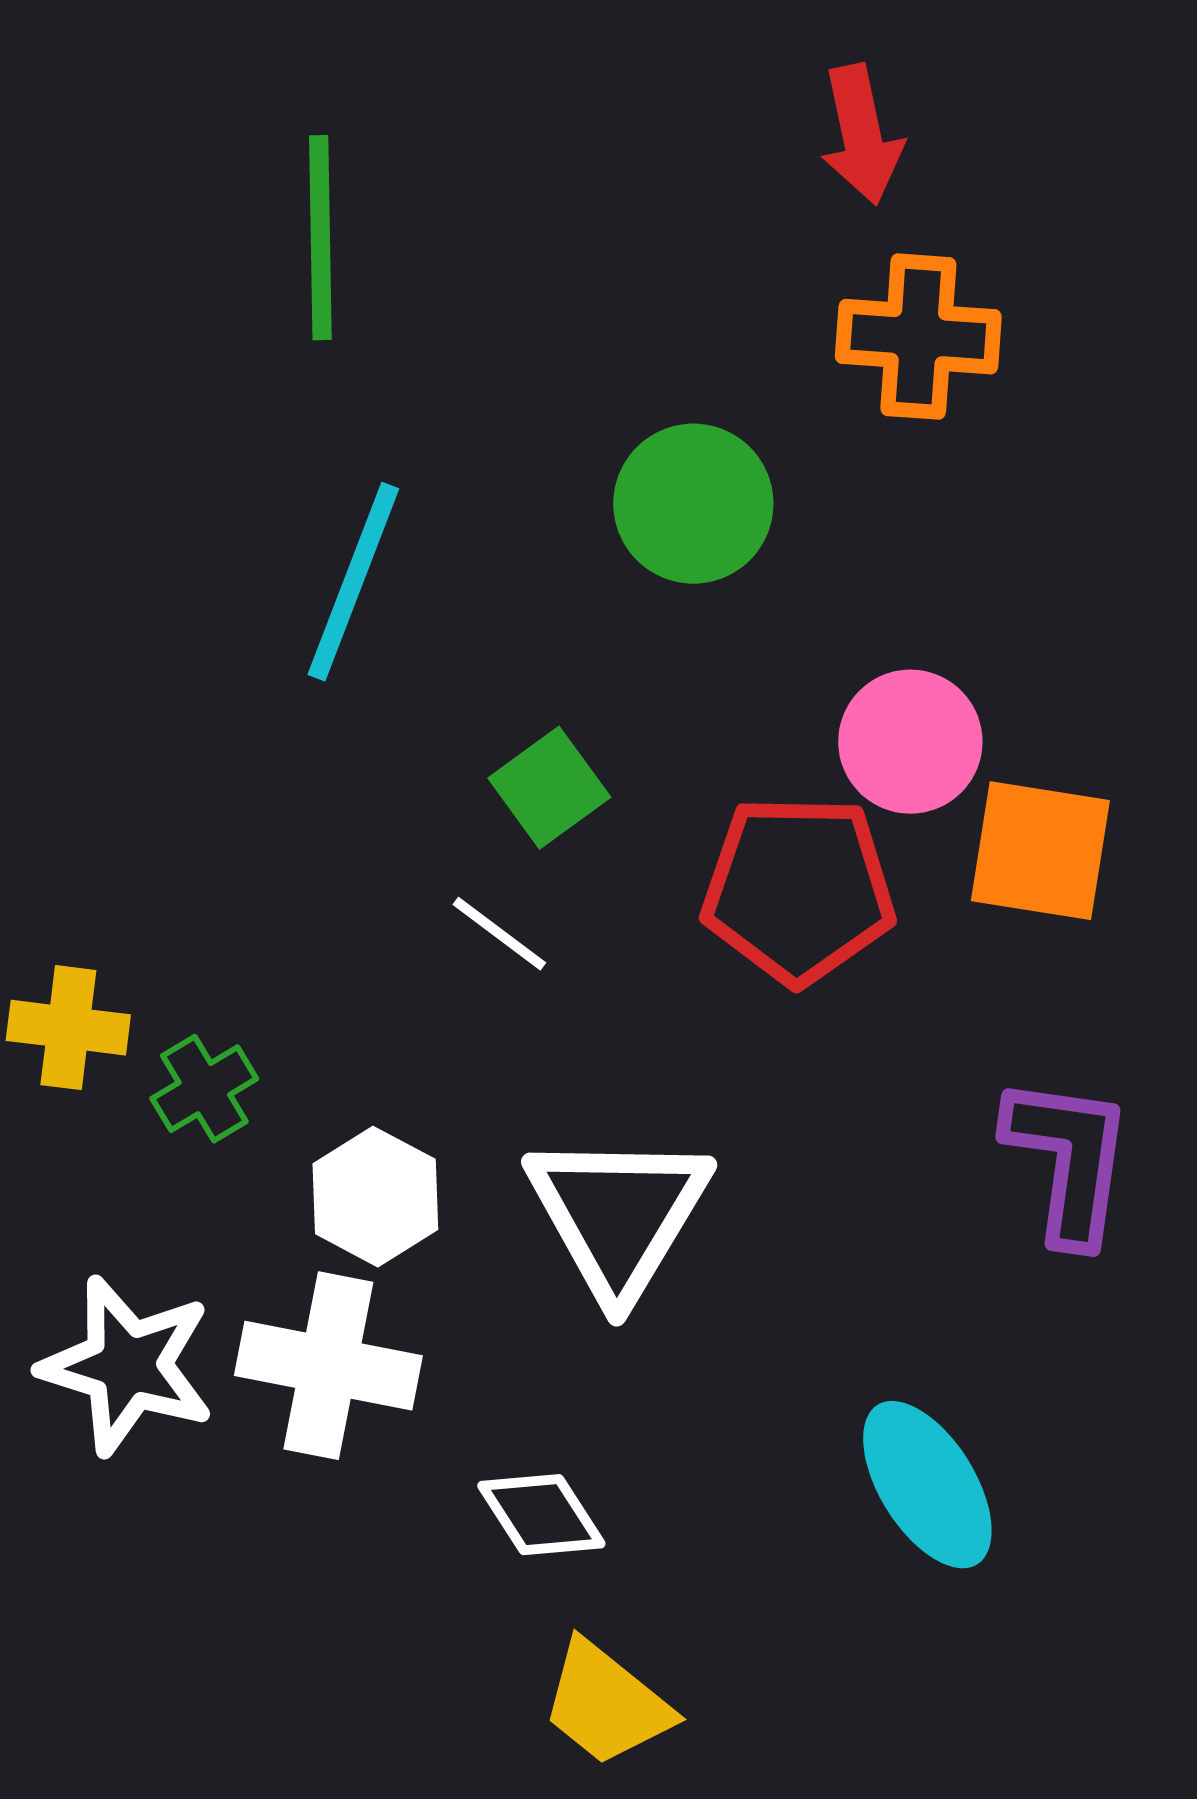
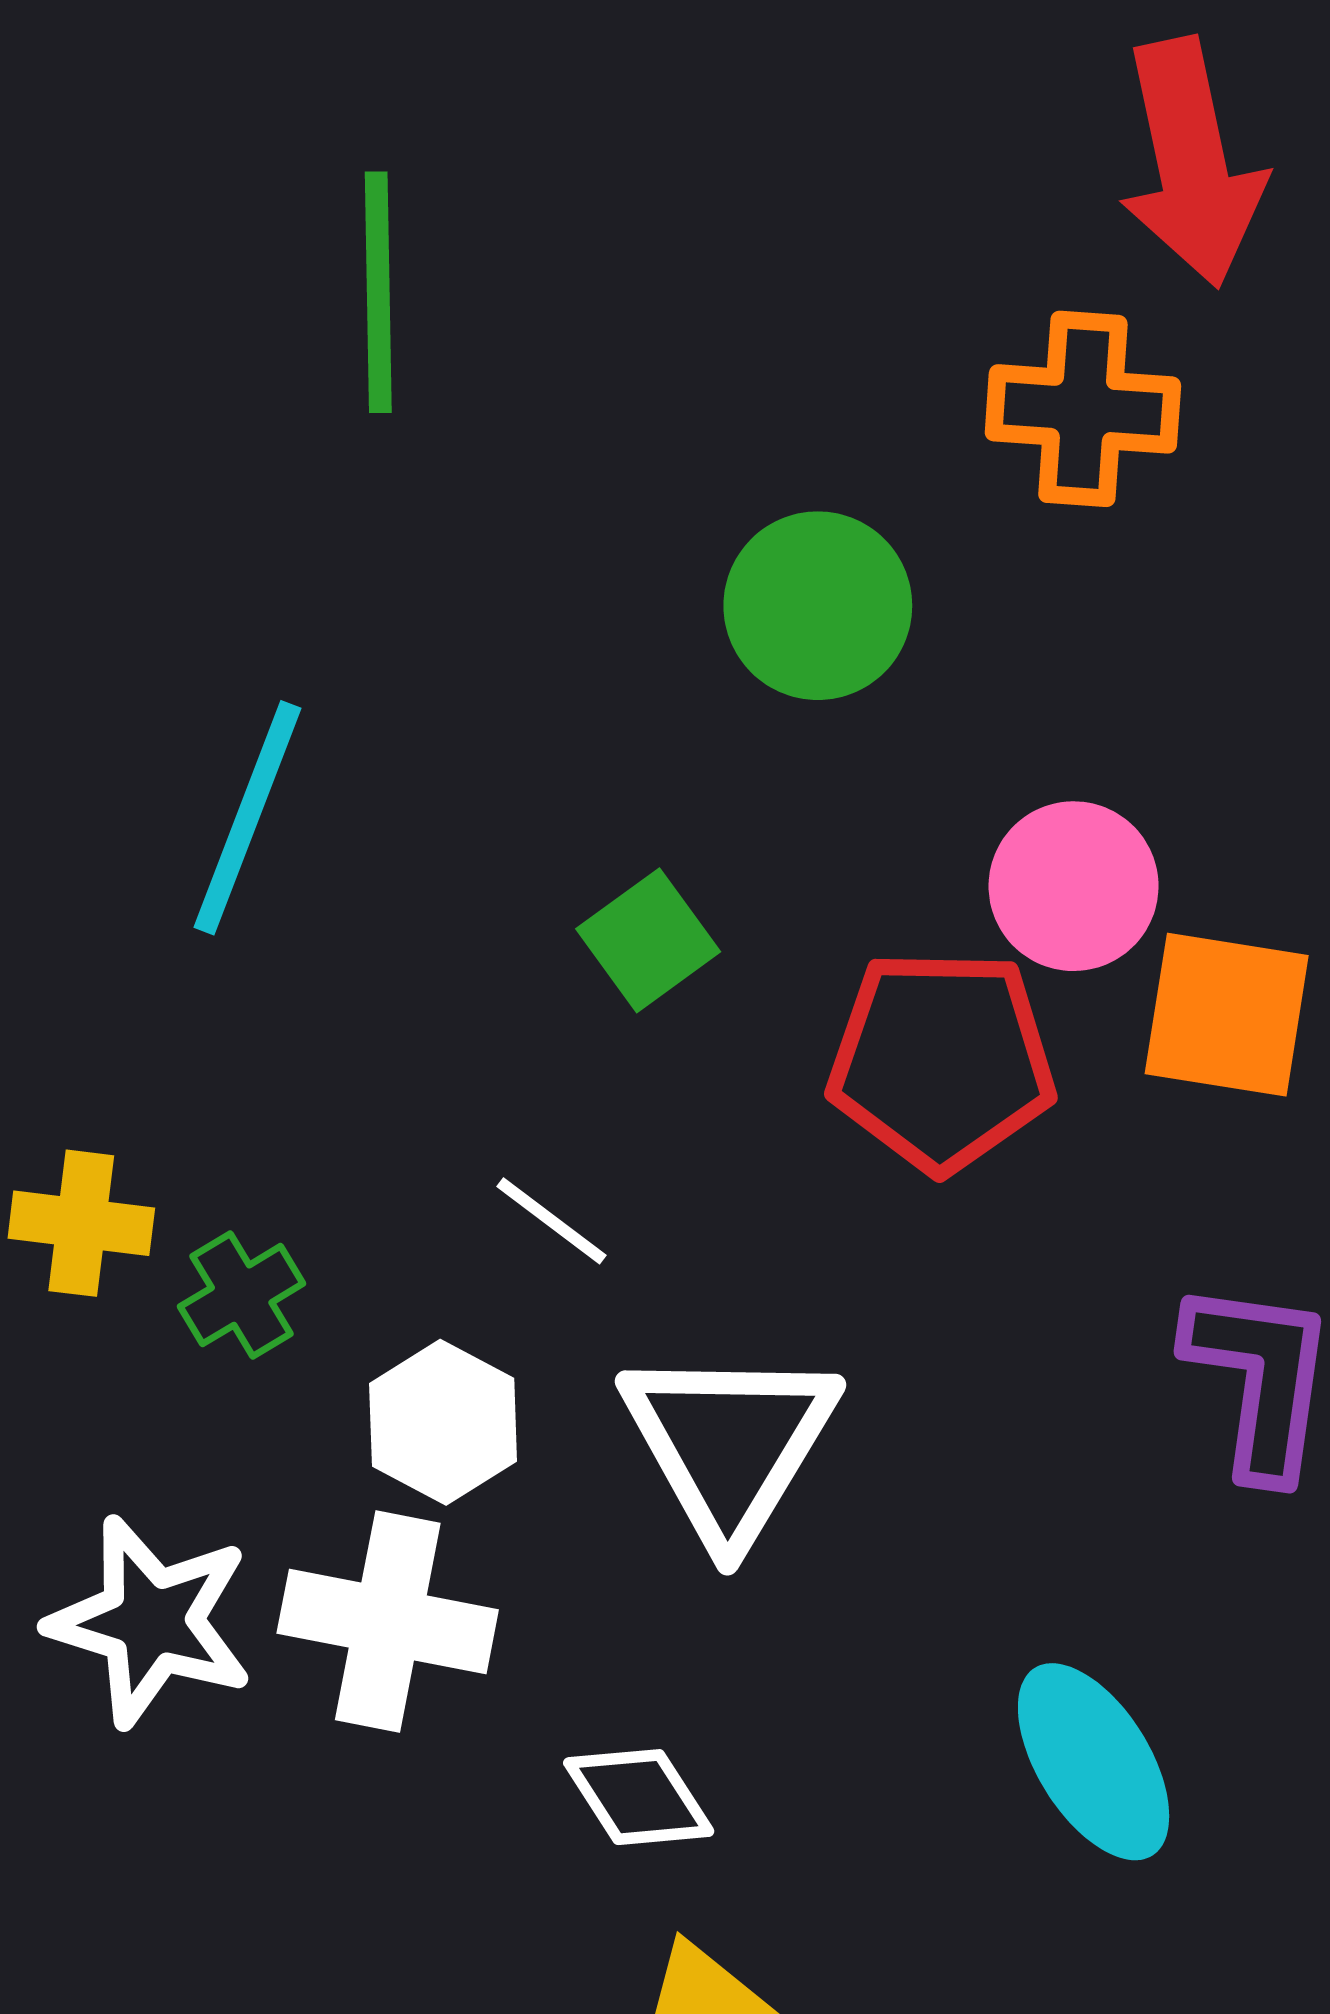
red arrow: (861, 135) -> (1191, 163), moved, size x1.5
cyan line: (353, 582) -> (247, 818), moved
white line: (499, 934) -> (551, 1221), moved

